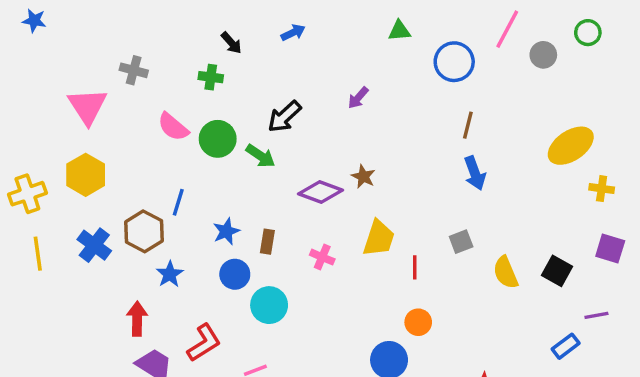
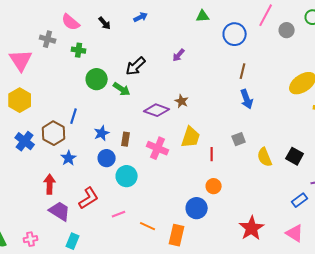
green cross: (211, 77) -> (79, 50), moved
pink semicircle: (173, 127) -> (71, 22), moved
pink cross: (322, 257) -> (158, 148), size x1.5

